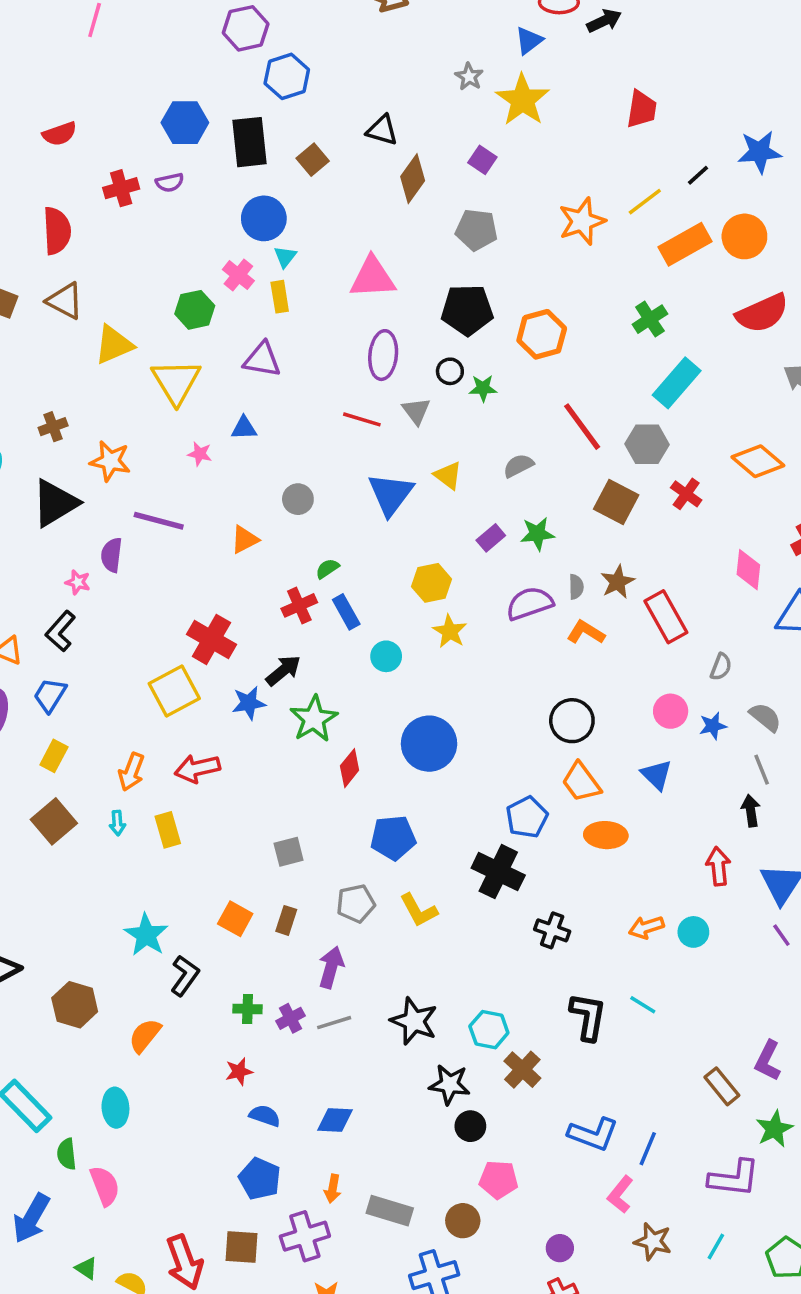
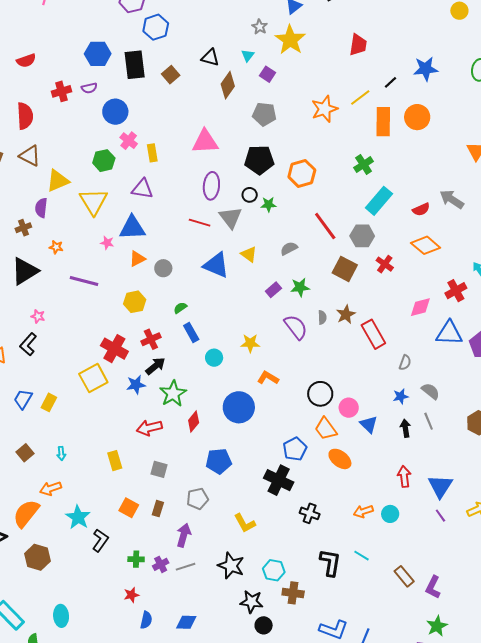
blue circle: (264, 218) -> (115, 112), moved
orange rectangle: (685, 244) -> (383, 122), turned -60
cyan triangle: (285, 257) -> (248, 55), moved
red semicircle: (762, 313) -> (421, 209), moved, size x0.6
gray triangle: (416, 411) -> (230, 218), size x1.4
blue triangle: (244, 428) -> (132, 228), size x1.8
orange star: (110, 461) -> (56, 247), size x0.6
blue triangle: (391, 494) -> (216, 265), turned -44
orange triangle: (245, 540) -> (137, 259), moved
purple semicircle: (112, 555) -> (41, 208), moved
pink diamond: (748, 570) -> (420, 307), turned 70
yellow hexagon: (432, 583) -> (135, 302), moved
purple semicircle: (530, 603) -> (296, 327), turned 72
red cross: (299, 605) -> (151, 339), moved
yellow star: (450, 631) -> (250, 343), turned -30
orange L-shape: (586, 632) -> (268, 378), moved
blue trapezoid: (50, 695) -> (23, 399), moved
pink circle: (671, 711) -> (349, 408), moved
yellow rectangle: (54, 756) -> (49, 402), moved
red arrow: (197, 768) -> (149, 428), moved
orange arrow: (131, 772) -> (51, 488), moved, turned 50
black arrow: (751, 811) -> (405, 428), moved
brown square: (54, 821) -> (25, 453), size x0.7
yellow rectangle: (168, 830) -> (115, 461), moved
orange ellipse: (606, 835) -> (340, 459), turned 35
gray square: (289, 852) -> (159, 469), turned 30
yellow L-shape: (419, 910) -> (245, 523), moved
orange semicircle: (145, 1036) -> (26, 513), moved, size x1.4
brown cross: (522, 1070) -> (293, 593), turned -35
brown rectangle: (722, 1086) -> (404, 576), moved
blue semicircle: (265, 1116) -> (146, 620), turned 84

